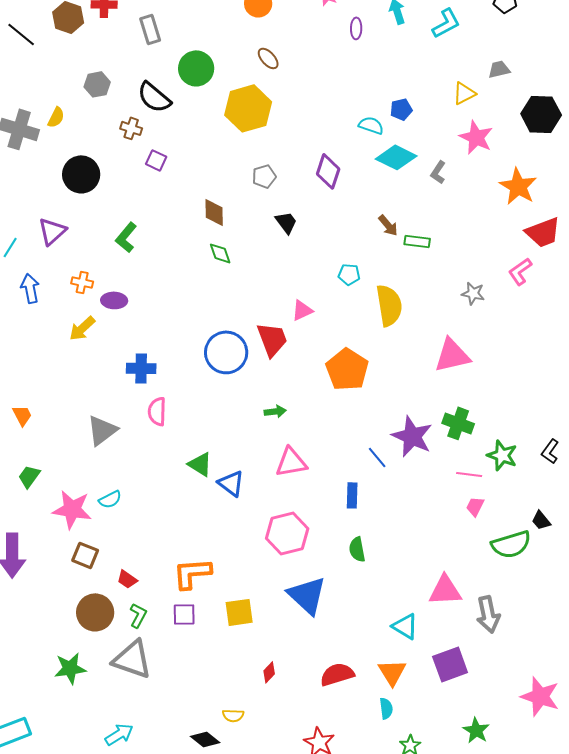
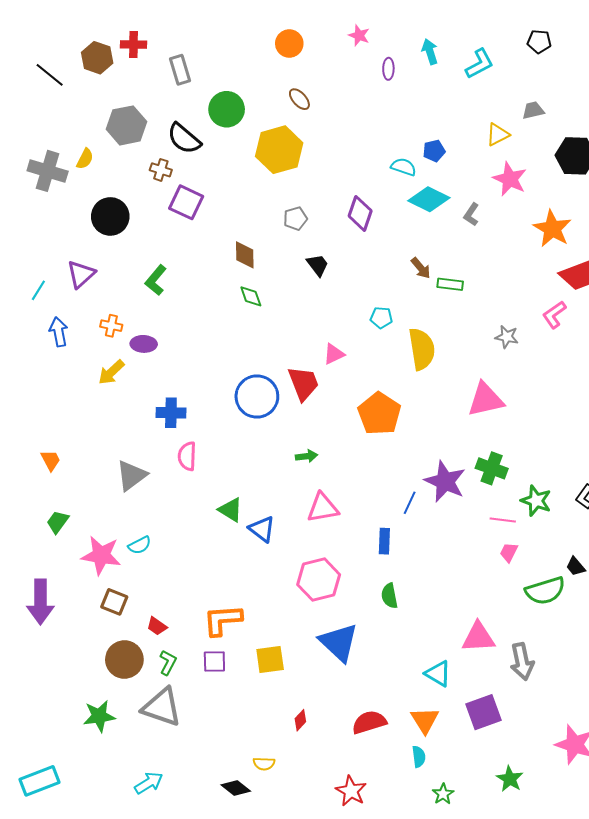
gray hexagon: (97, 84) -> (126, 125), size x1.5
purple square: (156, 160) -> (186, 202), size x1.6
blue line: (377, 457) -> (410, 503), turned 65

